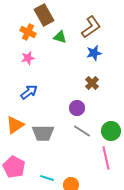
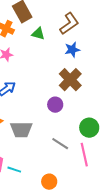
brown cross: (92, 83) -> (70, 80), size x1.6
gray line: (82, 131) -> (60, 144), moved
cyan line: (47, 178) -> (14, 170), moved

